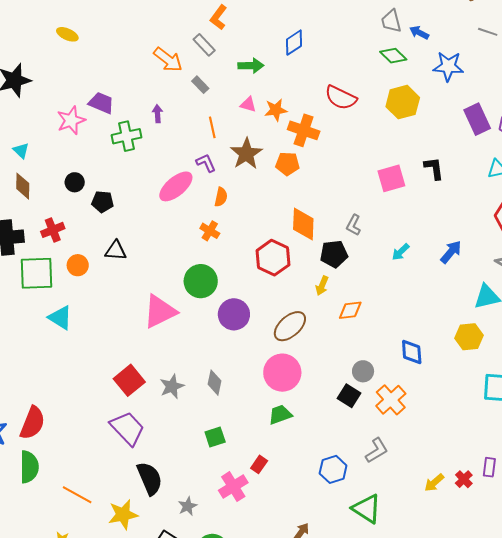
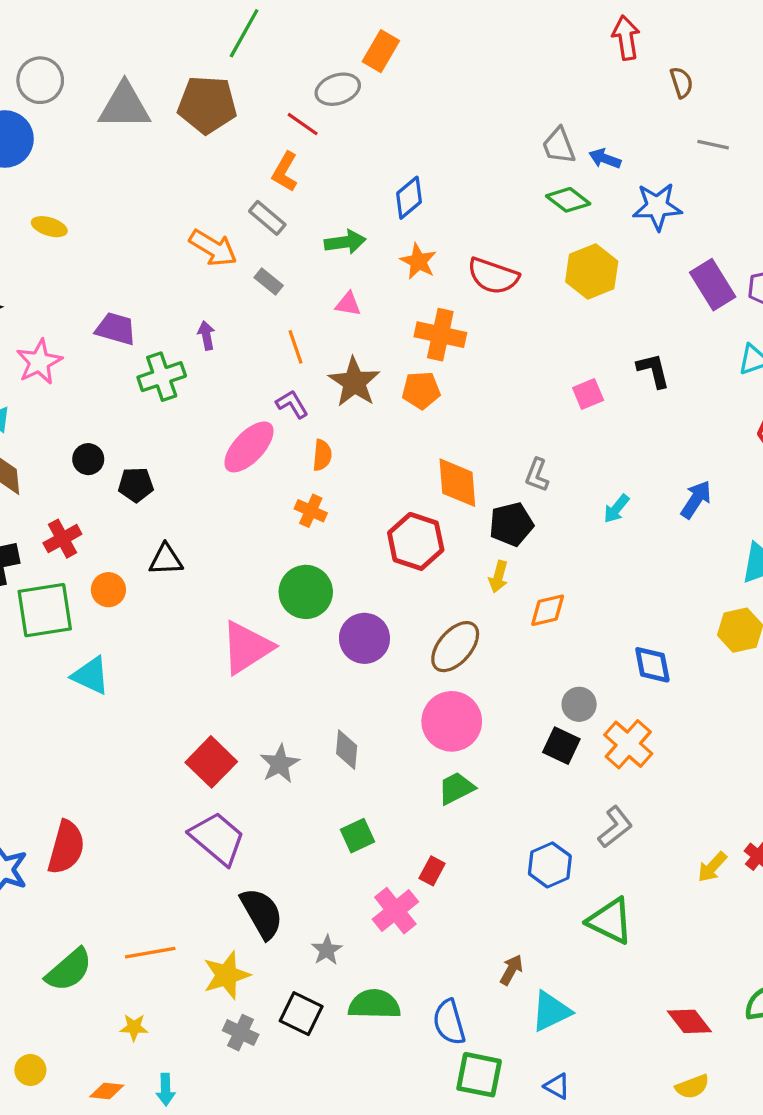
orange star: (276, 110) -> (418, 261), moved, turned -30
pink star: (71, 120) -> (39, 362), moved
pink square: (391, 178) -> (588, 394), size x0.7
green semicircle: (29, 467) -> (69, 970), moved, turned 56
orange line: (77, 495) -> (150, 953), turned -32

